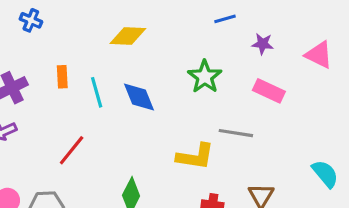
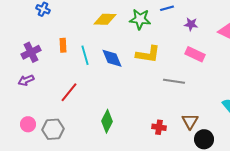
green star: (205, 77) -> (140, 19), moved, turned -30
yellow L-shape: (195, 157) -> (148, 54), moved

